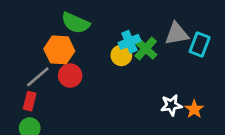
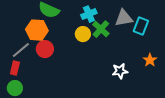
cyan cross: (129, 42) -> (89, 14), moved
orange star: (194, 109) -> (150, 60), moved

